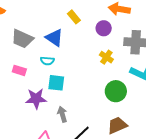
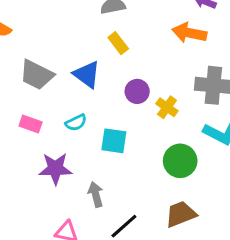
purple circle: (104, 28) -> (137, 91), moved
cyan semicircle: (47, 61) -> (76, 123), moved, turned -32
cyan square: (56, 83) -> (114, 141), moved

